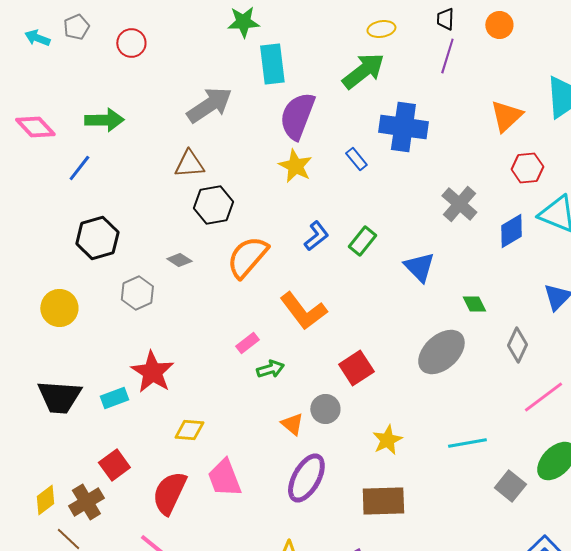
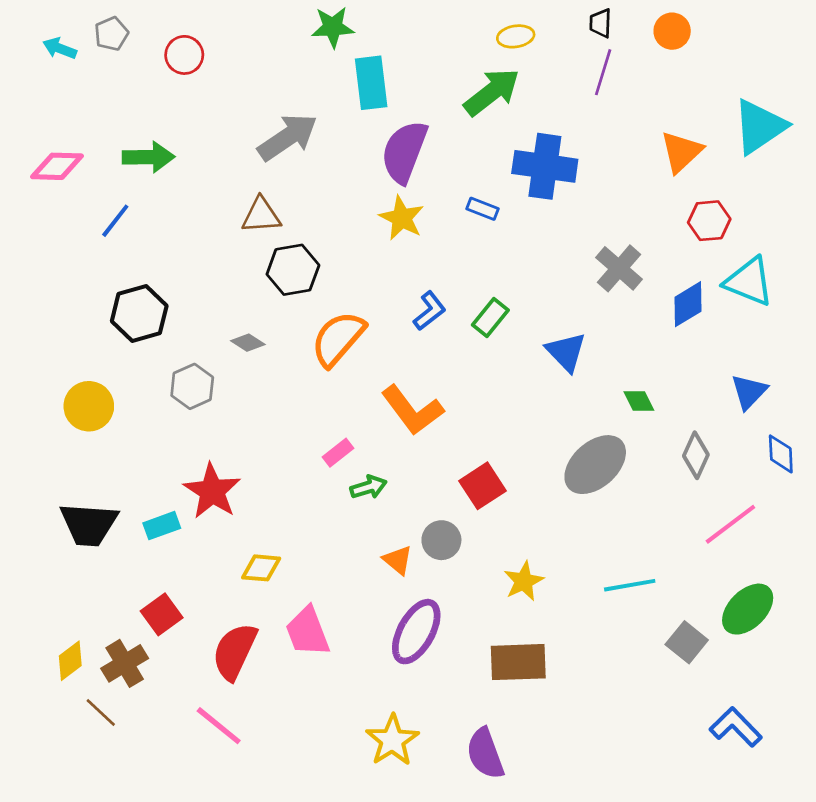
pink diamond: (35, 127) -> (57, 166), turned -45
blue rectangle: (356, 159) -> (483, 209), turned -30

